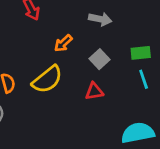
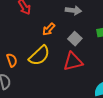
red triangle: (94, 91) -> (73, 62), size x1.5

